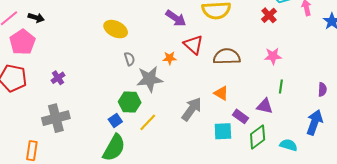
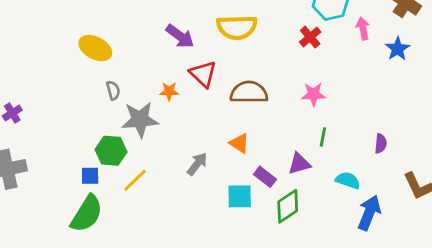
purple triangle: (265, 106) -> (299, 164), turned -30
gray arrow: (192, 109) -> (197, 164), size x0.7
blue square: (115, 120) -> (90, 176), turned 32
blue arrow: (314, 122) -> (369, 213), moved
cyan semicircle: (289, 145) -> (348, 180), moved

